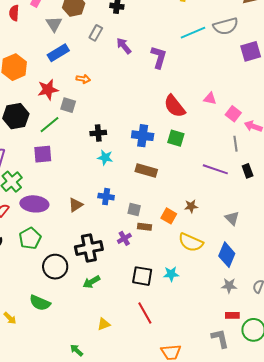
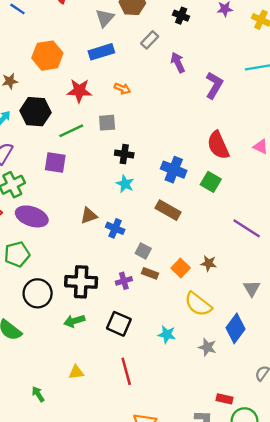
gray square: (68, 105) -> (107, 123), moved, turned -35
brown triangle: (76, 205) -> (89, 216), moved
black square: (142, 276) -> (119, 324), moved
gray star: (229, 286) -> (207, 347), moved

